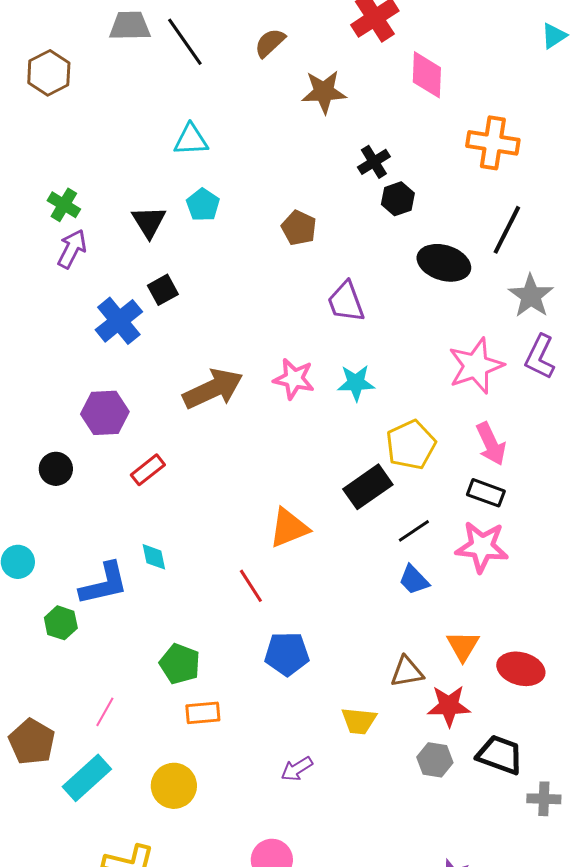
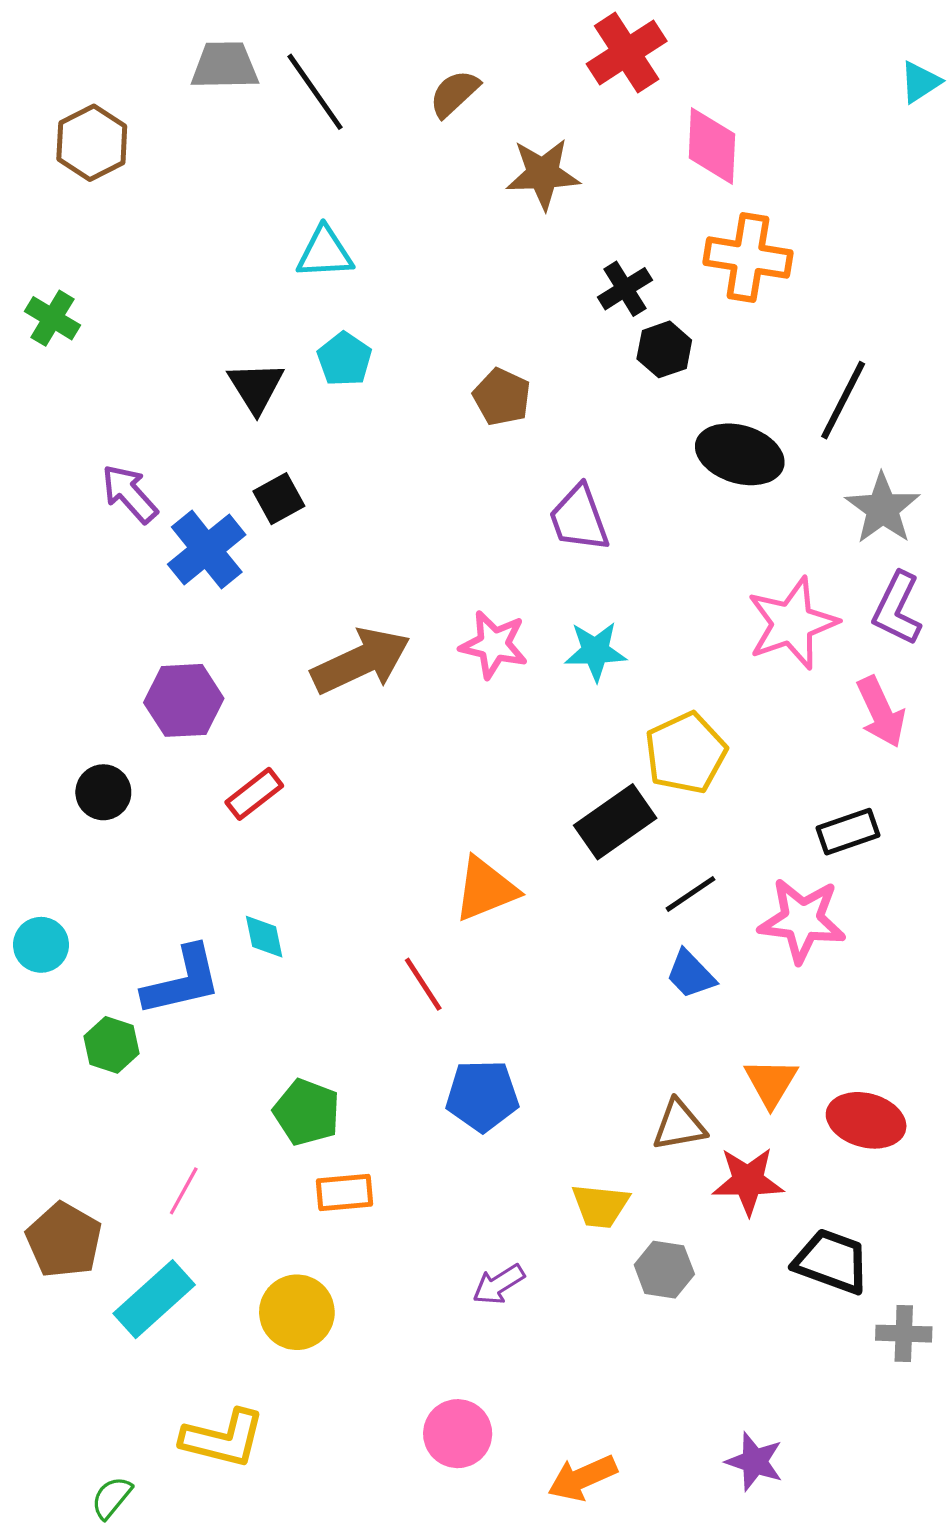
orange cross: (493, 143) -> (748, 258), moved
green cross: (64, 205) -> (52, 318), moved
purple arrow: (72, 249) -> (130, 494), moved, turned -69
pink arrow: (491, 444) -> (881, 712), moved
black rectangle: (486, 493) -> (848, 832), moved, turned -39
gray hexagon: (435, 760) -> (664, 1270), moved

